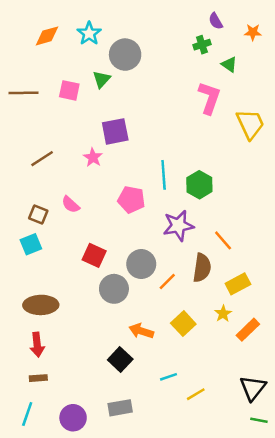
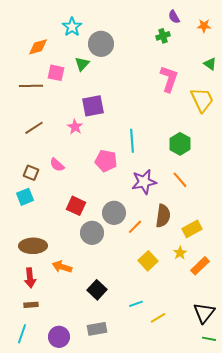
orange diamond: (47, 36) -> (38, 47), moved
green triangle: (229, 64) -> (210, 64), moved
brown line: (23, 93) -> (31, 86), moved
green hexagon: (199, 185) -> (180, 144), moved
orange line: (223, 240) -> (180, 180), moved
orange arrow: (141, 331) -> (62, 267), moved

